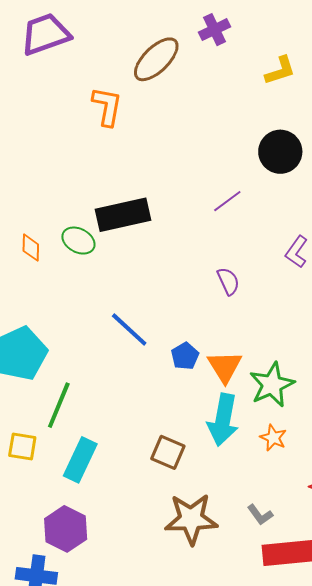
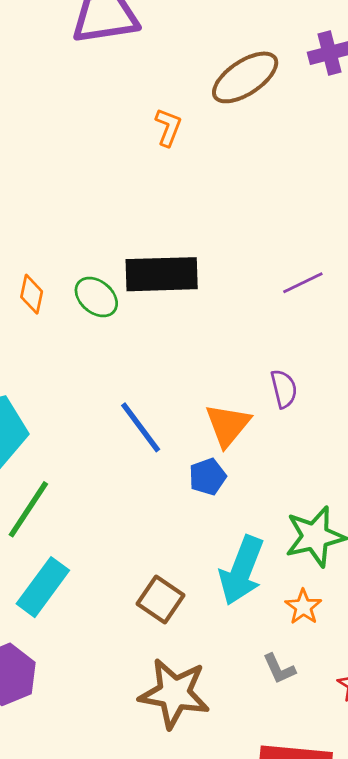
orange L-shape: (107, 106) -> (168, 127), size x0.7
orange triangle: (225, 367) -> (228, 425), moved
gray L-shape: (260, 515) -> (279, 669), moved

